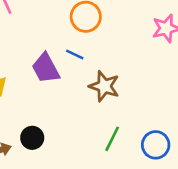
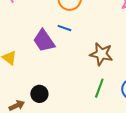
brown star: (104, 86) -> (101, 54), moved

